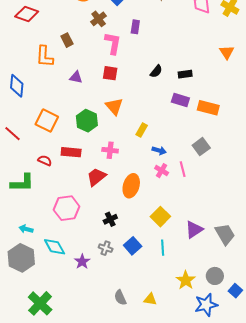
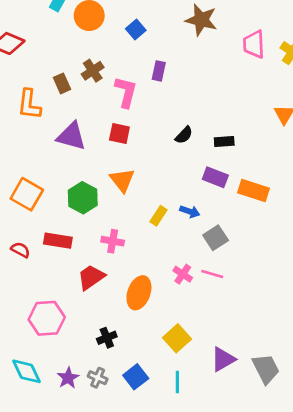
brown cross: (99, 19) -> (93, 71), moved
purple triangle: (76, 77) -> (71, 136), size x1.6
gray square: (201, 147) -> (216, 238), moved
blue arrow: (159, 150) -> (190, 212), moved
pink line: (183, 169) -> (212, 274), turned -63
purple star: (82, 262) -> (68, 378), moved

